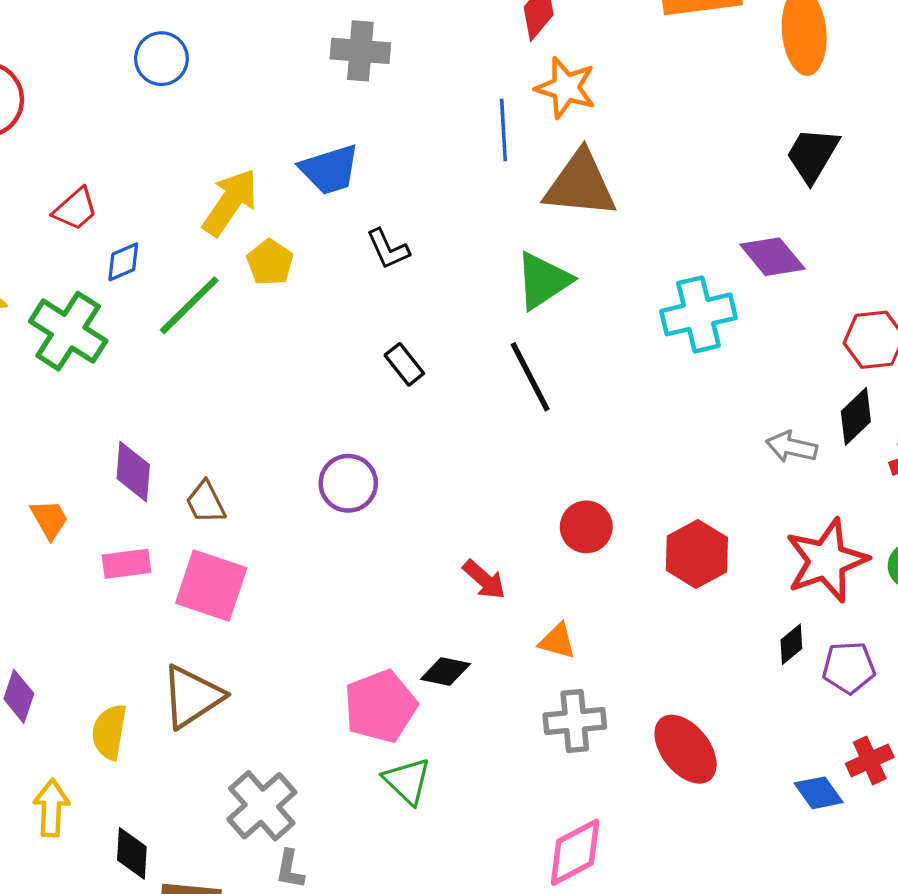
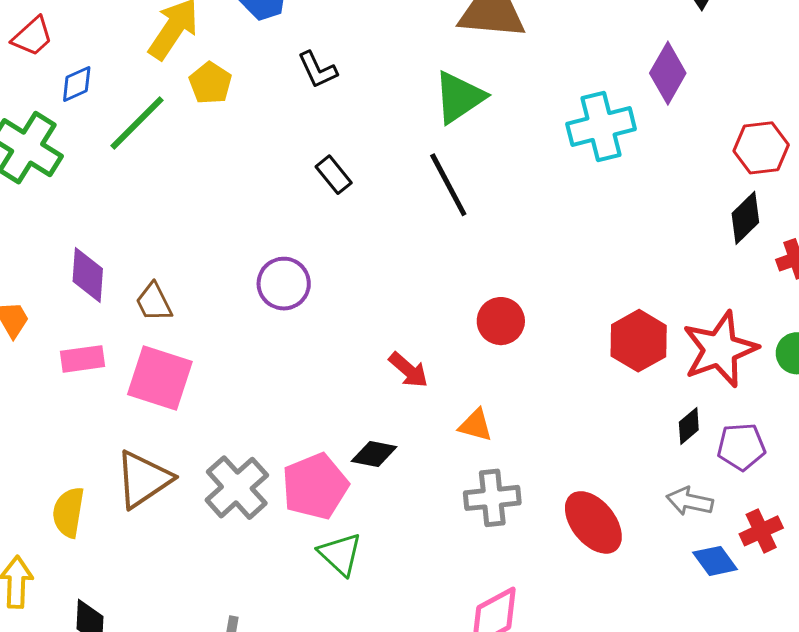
purple diamond: (772, 257) -> (668, 73), turned 70
gray arrow: (792, 447) -> (690, 501), moved
red hexagon: (697, 554) -> (639, 341), moved
gray cross: (262, 806) -> (237, 488), moved

